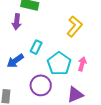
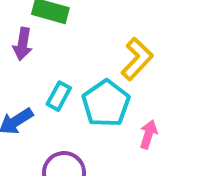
cyan pentagon: (59, 64) -> (106, 103), moved

